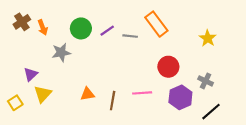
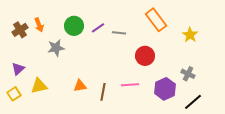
brown cross: (22, 22) -> (20, 30), moved
orange rectangle: (156, 24) -> (156, 20), moved
red circle: (168, 67) -> (145, 56), moved
purple triangle: (31, 74) -> (18, 69), moved
yellow triangle: (43, 94) -> (39, 86), turned 36

